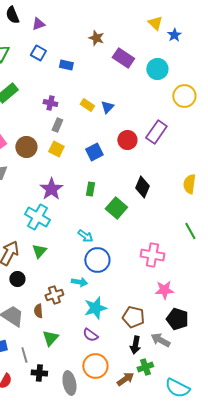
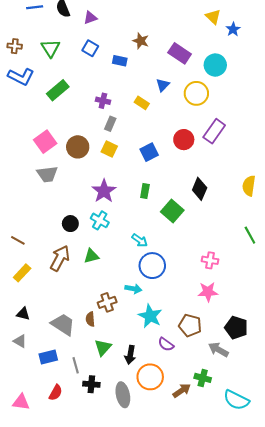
brown star: (96, 38) -> (141, 41), moved
yellow circle: (184, 96) -> (196, 93), moved
blue triangle: (107, 107) -> (163, 85), moved
cyan cross: (37, 217) -> (100, 220), moved, size x0.7
green triangle: (39, 251) -> (91, 256), turned 35
pink cross: (152, 255) -> (210, 260), size x0.7
black circle: (17, 279) -> (70, 224), moved
pink star: (164, 290) -> (208, 292), moved
cyan star: (95, 308) -> (150, 316), turned -30
purple semicircle: (90, 335) -> (166, 344), moved
black arrow: (135, 345) -> (130, 355), moved
green cross: (145, 367) -> (203, 378), turned 35

